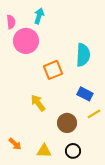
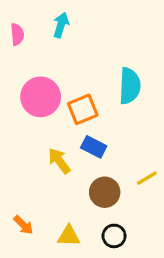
pink circle: (26, 41) -> (41, 97), moved
blue rectangle: (85, 94) -> (94, 147), moved

